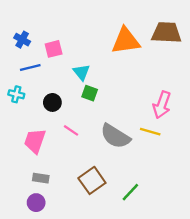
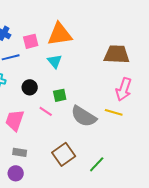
brown trapezoid: (167, 33) -> (117, 54), moved
orange triangle: (126, 41) -> (60, 34), moved
green square: (90, 93) -> (60, 95), moved, turned -32

